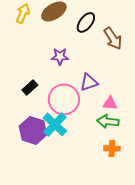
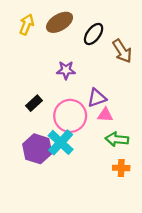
pink triangle: (110, 103) -> (105, 115), moved

